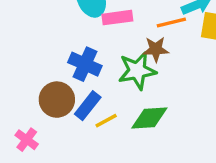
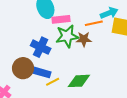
green star: (137, 71) -> (67, 36), moved
blue rectangle: (88, 106) -> (42, 72), turned 66

